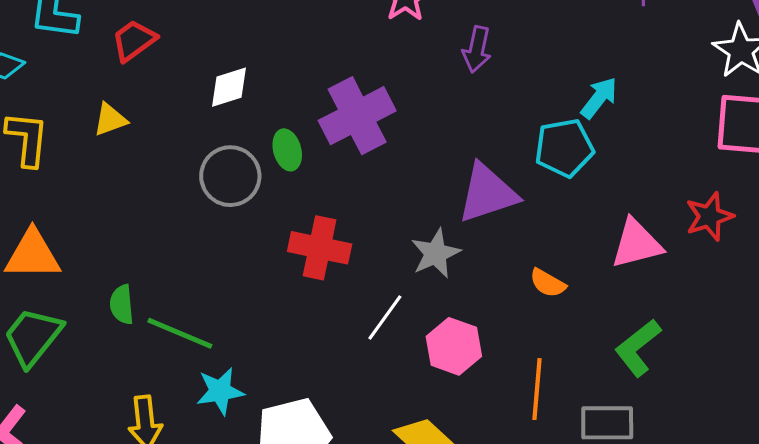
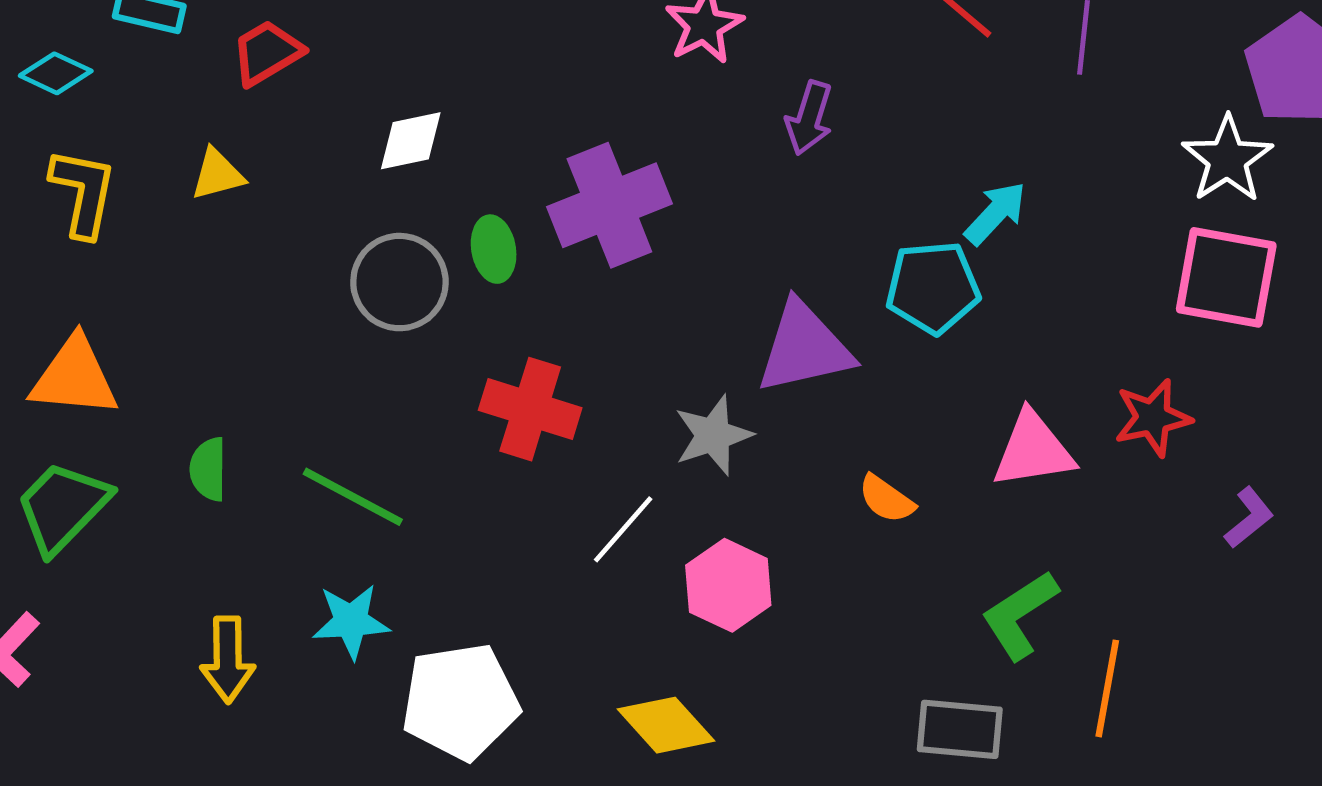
green line: (180, 333) -> (353, 497), moved
orange line: (537, 389) -> (1107, 688), moved

